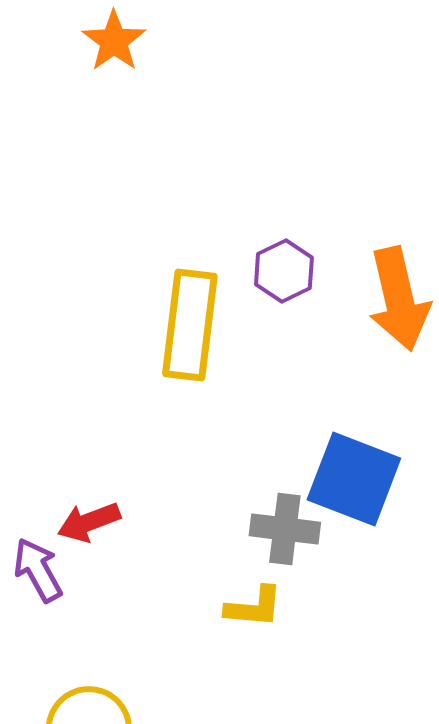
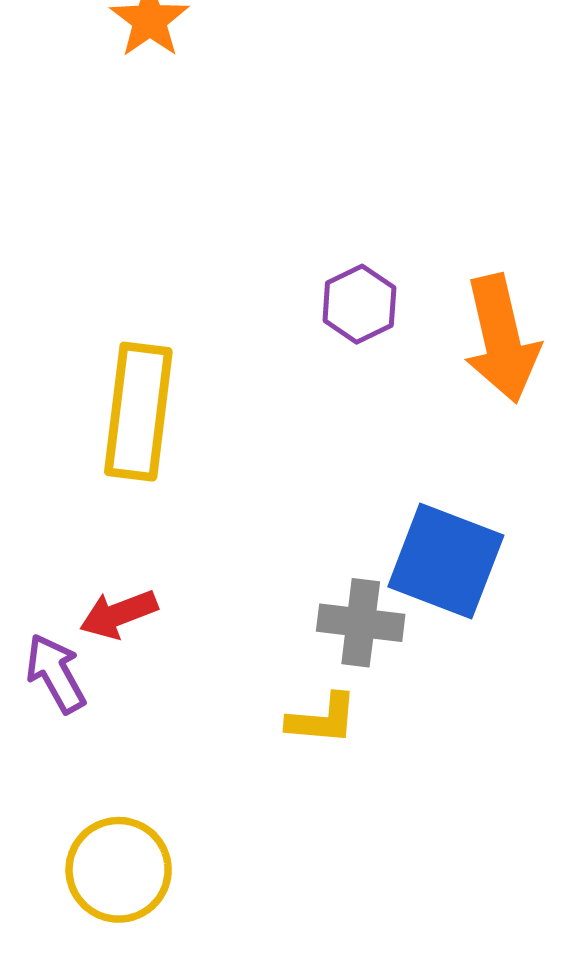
yellow rectangle: (190, 325) -> (138, 412), moved

